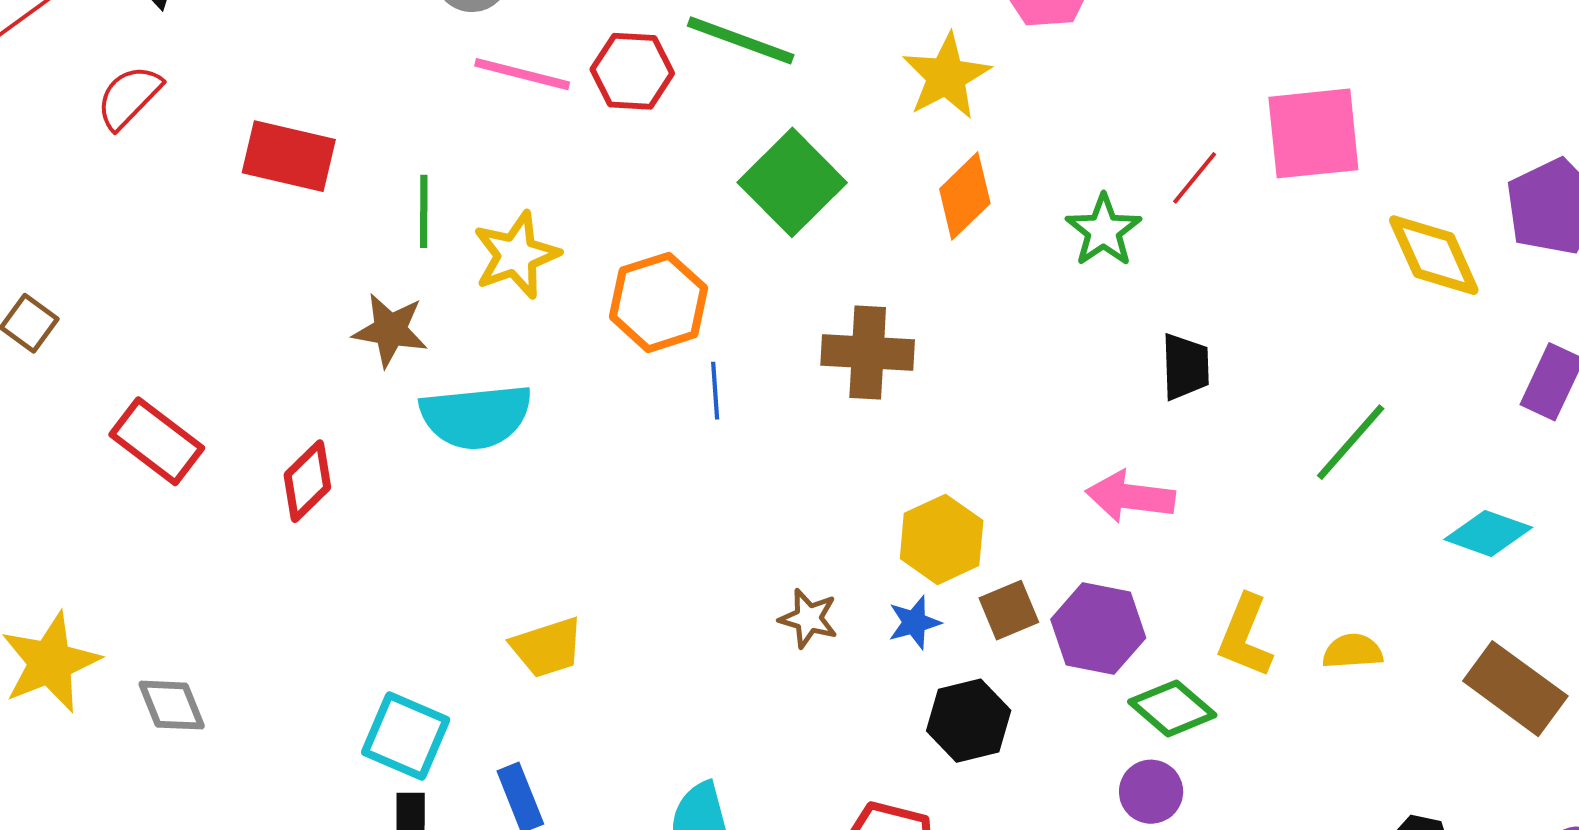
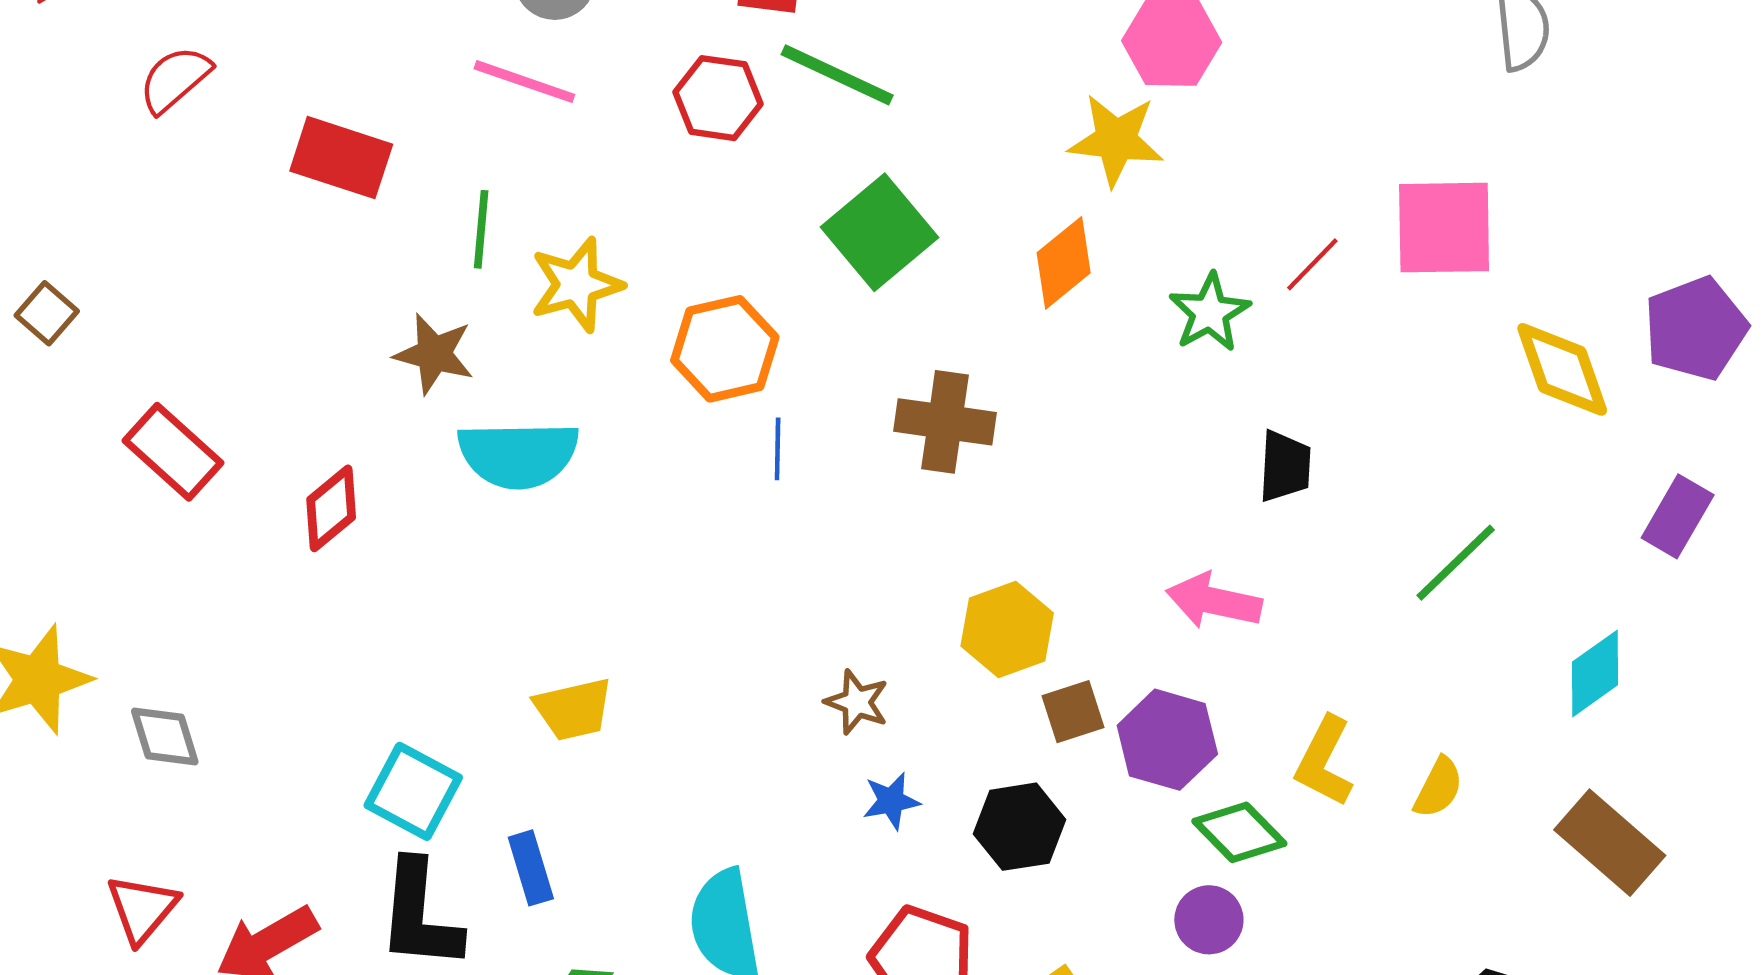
pink line: (522, 74) -> (524, 82), moved
yellow star: (946, 76) -> (1116, 140), moved, turned 30
cyan diamond: (1488, 533) -> (1595, 673), turned -60
blue star: (914, 622) -> (891, 801), moved
yellow semicircle: (1353, 651) -> (1438, 788), turned 116

